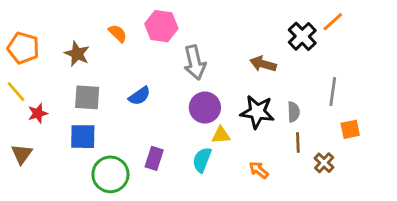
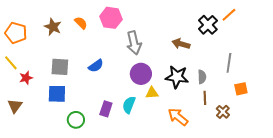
brown star: (77, 54) -> (53, 27), moved
cyan semicircle: (202, 160) -> (129, 105), moved
orange arrow: (259, 170) -> (178, 117), size x1.5
green circle: (110, 174) -> (76, 120), size x0.7

